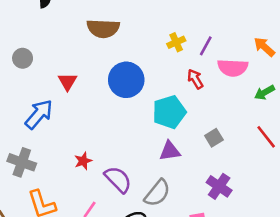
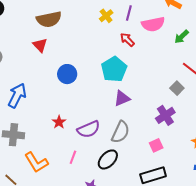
blue circle: (126, 80) -> (67, 74), moved, size x0.7
red triangle: (68, 81) -> (40, 45), moved
gray square: (214, 138) -> (177, 88), moved
purple semicircle: (118, 179) -> (89, 129), turned 125
purple cross: (219, 186) -> (165, 115), turned 36

